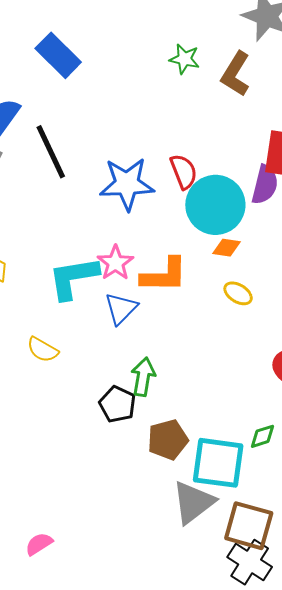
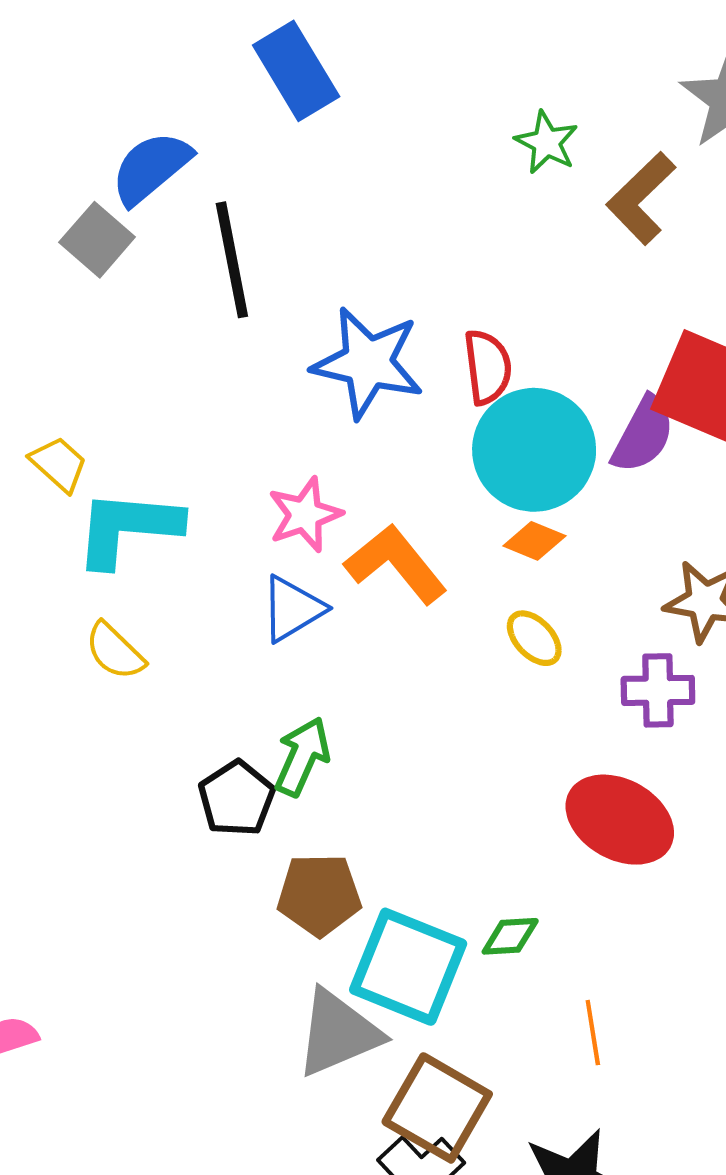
orange L-shape: (164, 275) -> (396, 564), turned -144
cyan L-shape: (73, 278) -> (128, 528), moved

